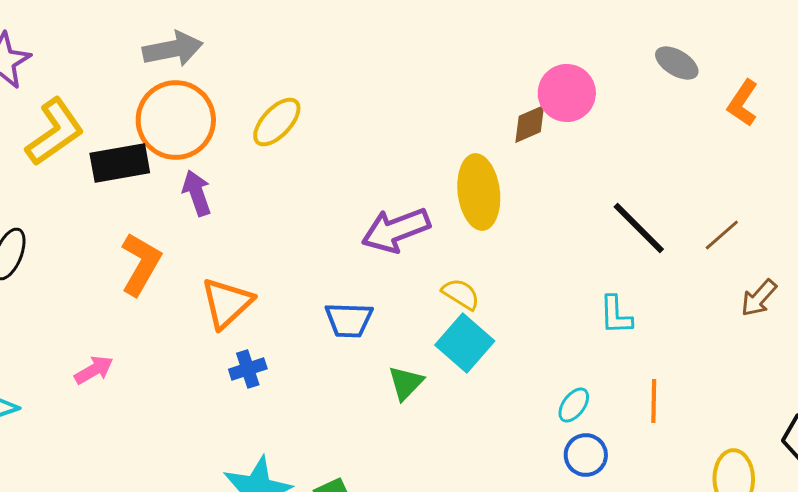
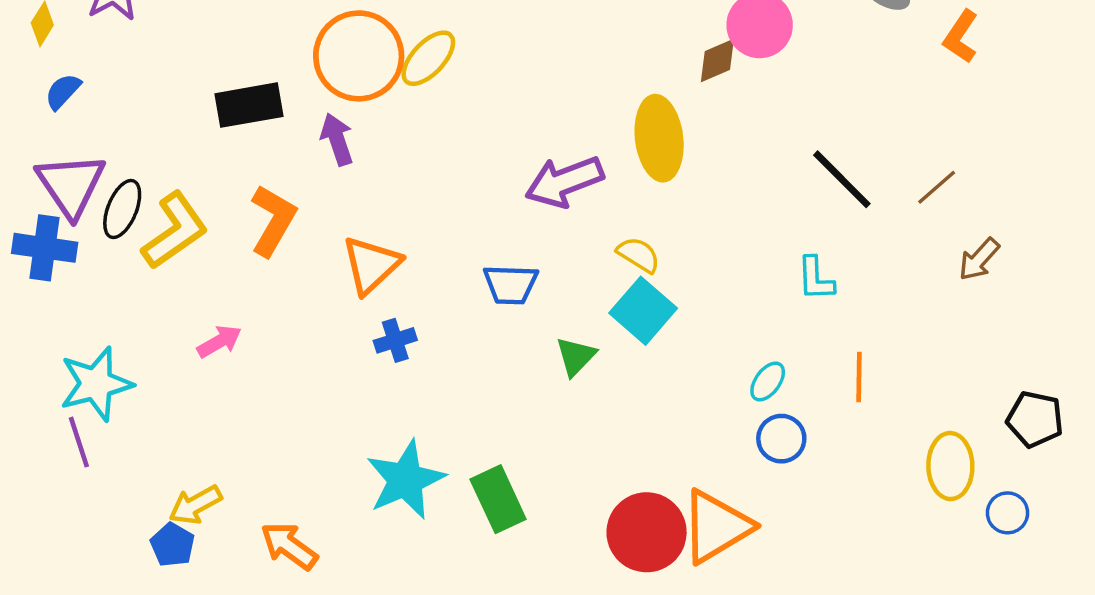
orange circle: (176, 120) -> (359, 56), moved
yellow L-shape: (55, 132) -> (175, 231), moved

